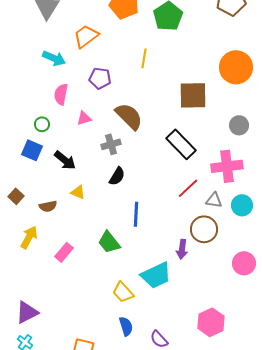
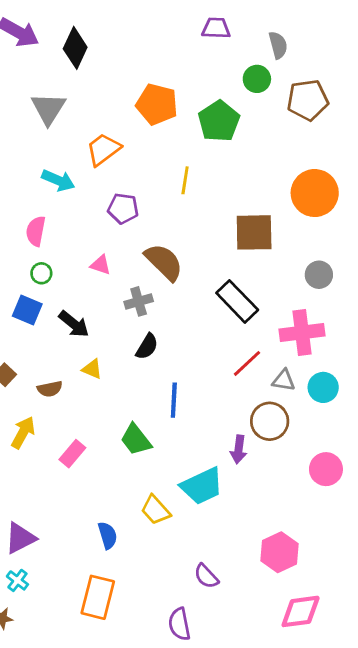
pink semicircle: (61, 94) -> (36, 231), moved
pink triangle: (84, 118) -> (101, 265), turned 35
blue semicircle: (126, 326) -> (108, 535), moved

